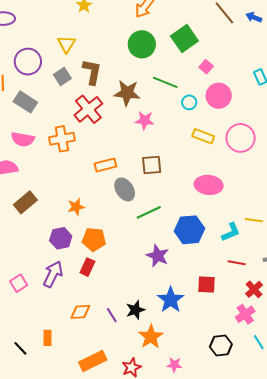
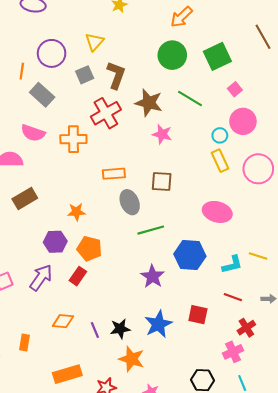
cyan circle: (189, 102) -> (220, 135), moved
yellow rectangle: (203, 136) -> (220, 161), turned 35
orange star: (151, 337) -> (132, 359), turned -30

